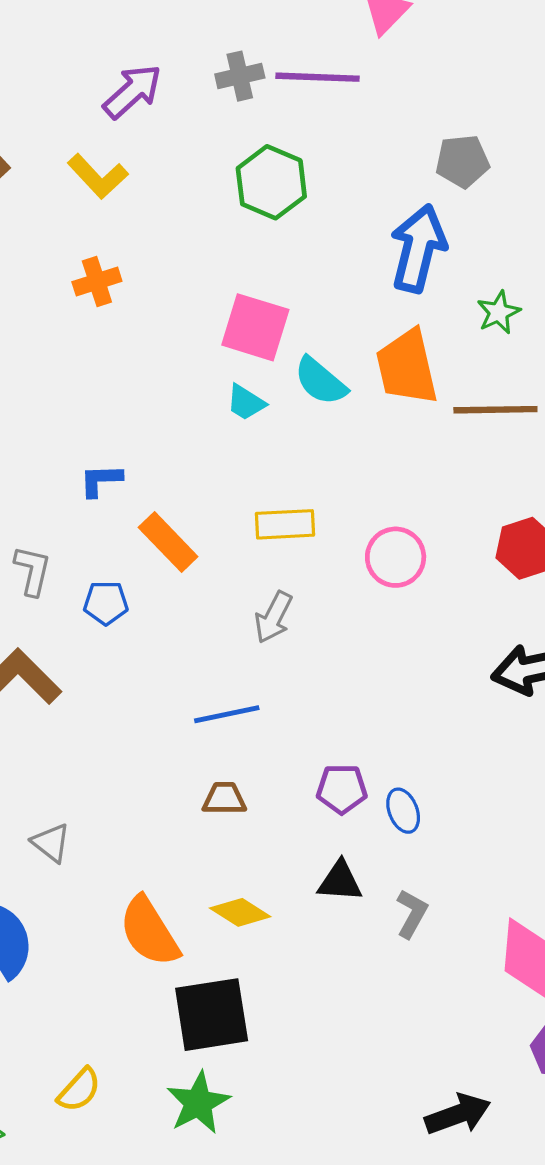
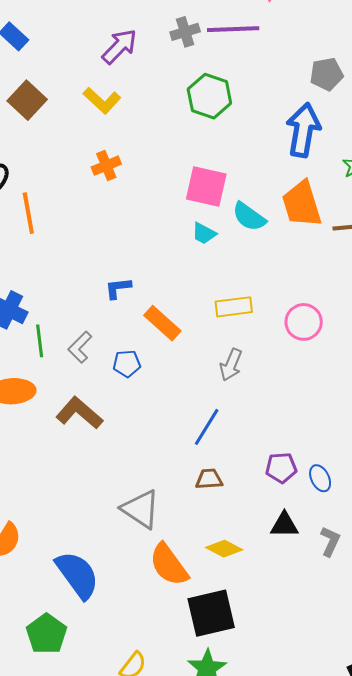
gray L-shape: (32, 571) -> (80, 347), turned -144
blue line: (227, 714) -> (207, 427), turned -42
gray triangle: (51, 843) -> (141, 509), moved, size x1.6

